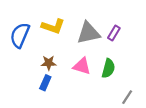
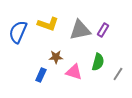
brown star: (49, 63) -> (56, 57), moved
pink triangle: (82, 66) -> (74, 72), moved
gray line: (127, 97) -> (118, 74), moved

